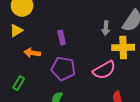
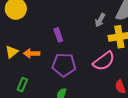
gray arrow: (106, 28) -> (100, 20), turned 32
yellow triangle: (16, 30) -> (12, 52), moved

